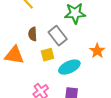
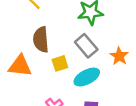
brown semicircle: (33, 34) -> (41, 40), size x1.5
gray rectangle: (58, 36) -> (86, 46), moved

